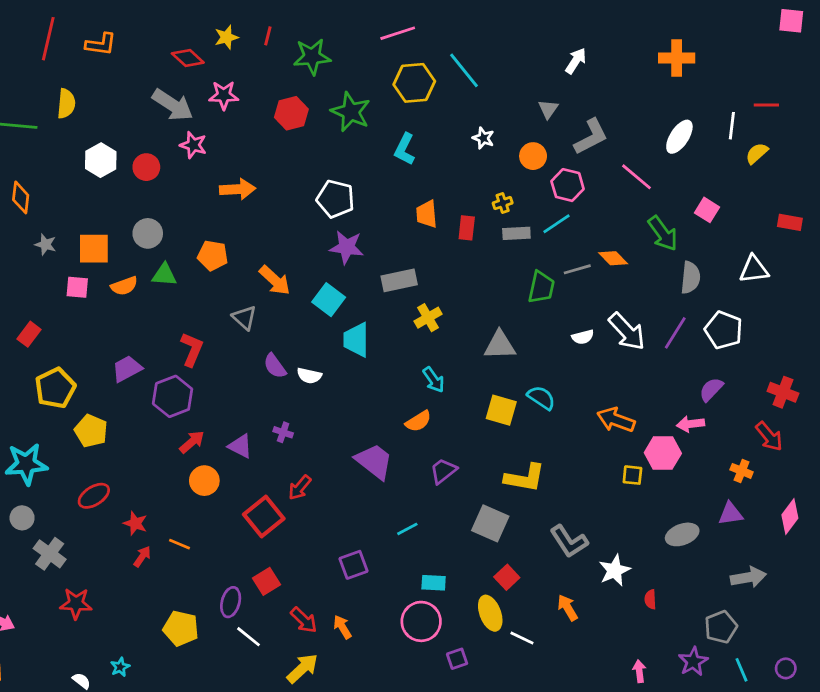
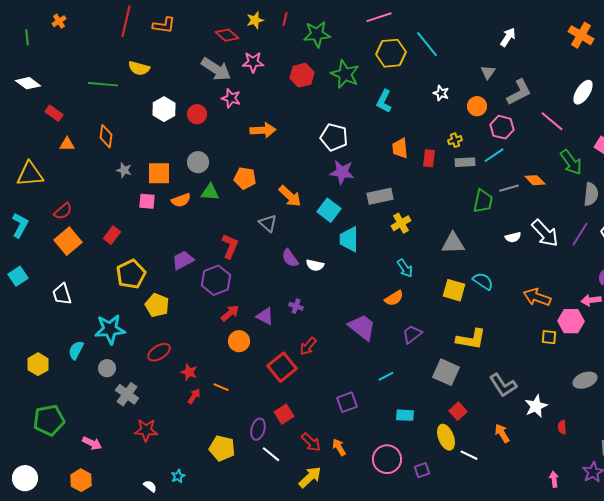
orange cross: (677, 58) -> (581, 35), turned 30
yellow semicircle: (66, 104) -> (139, 68), turned 100
pink circle: (421, 621) -> (387, 459), moved

